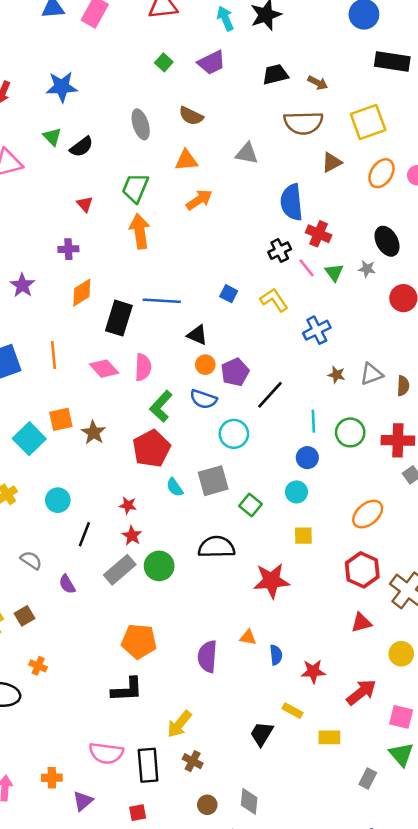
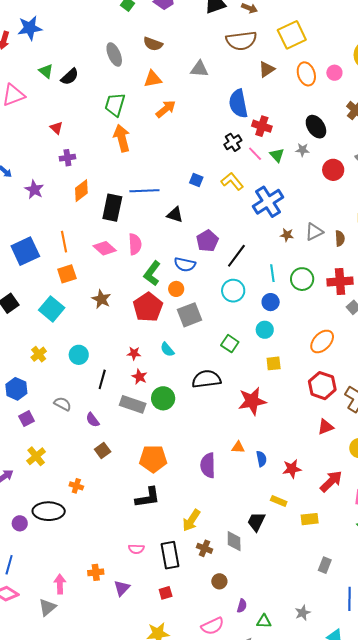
blue star: (62, 87) -> (30, 28), moved
orange ellipse: (381, 173) -> (306, 74), turned -45
red triangle: (85, 204) -> (56, 128), moved
blue cross: (317, 330) -> (268, 202), size x1.4
orange circle: (205, 365) -> (176, 289), moved
orange square: (61, 419) -> (67, 274), moved
cyan circle: (234, 434) -> (233, 291), moved
gray square: (213, 481) -> (190, 315), moved
cyan semicircle: (175, 487) -> (167, 349), moved
gray rectangle: (120, 570) -> (133, 404), turned 65
brown square: (24, 616) -> (103, 451), moved
pink semicircle: (106, 753) -> (136, 549), size x0.6
gray rectangle: (368, 778) -> (325, 565), moved
gray diamond: (249, 801) -> (234, 541), moved

